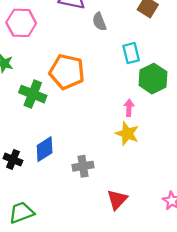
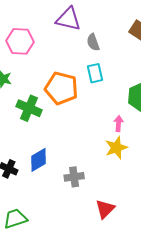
cyan rectangle: (131, 53) -> (95, 73), moved
yellow star: (127, 134) -> (116, 148), turned 30

